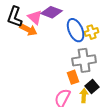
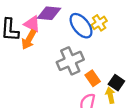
orange arrow: (28, 30) -> (29, 40), turned 108
gray cross: (84, 60) -> (70, 61), moved

